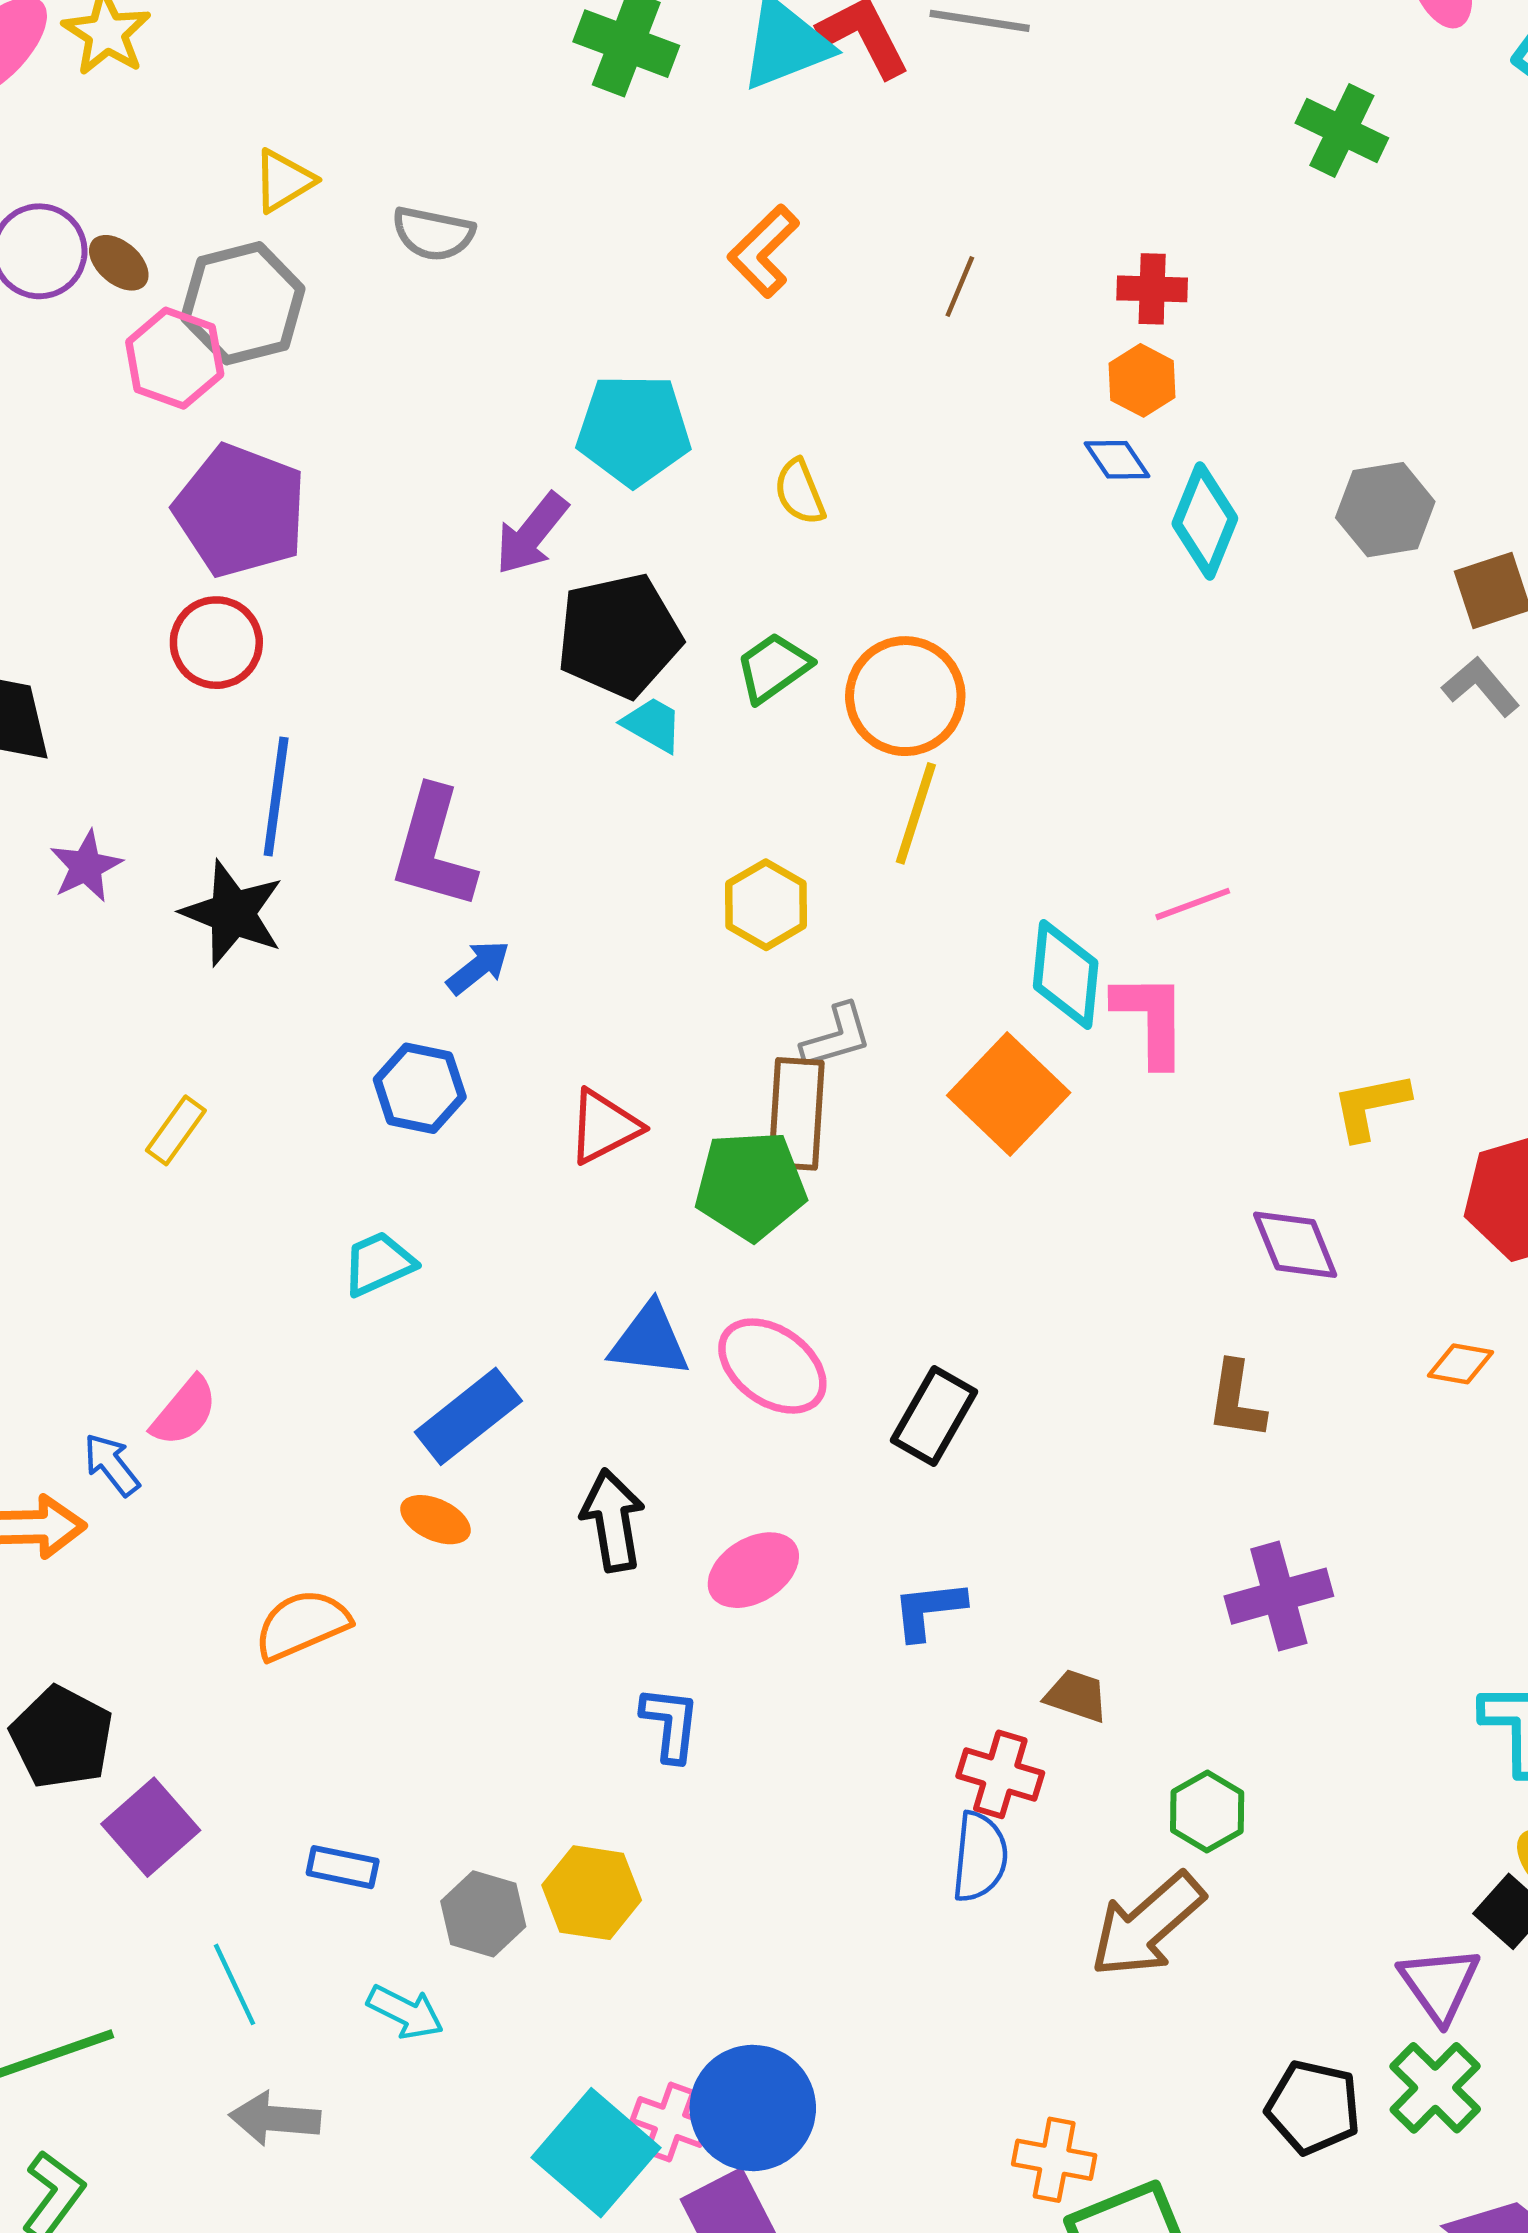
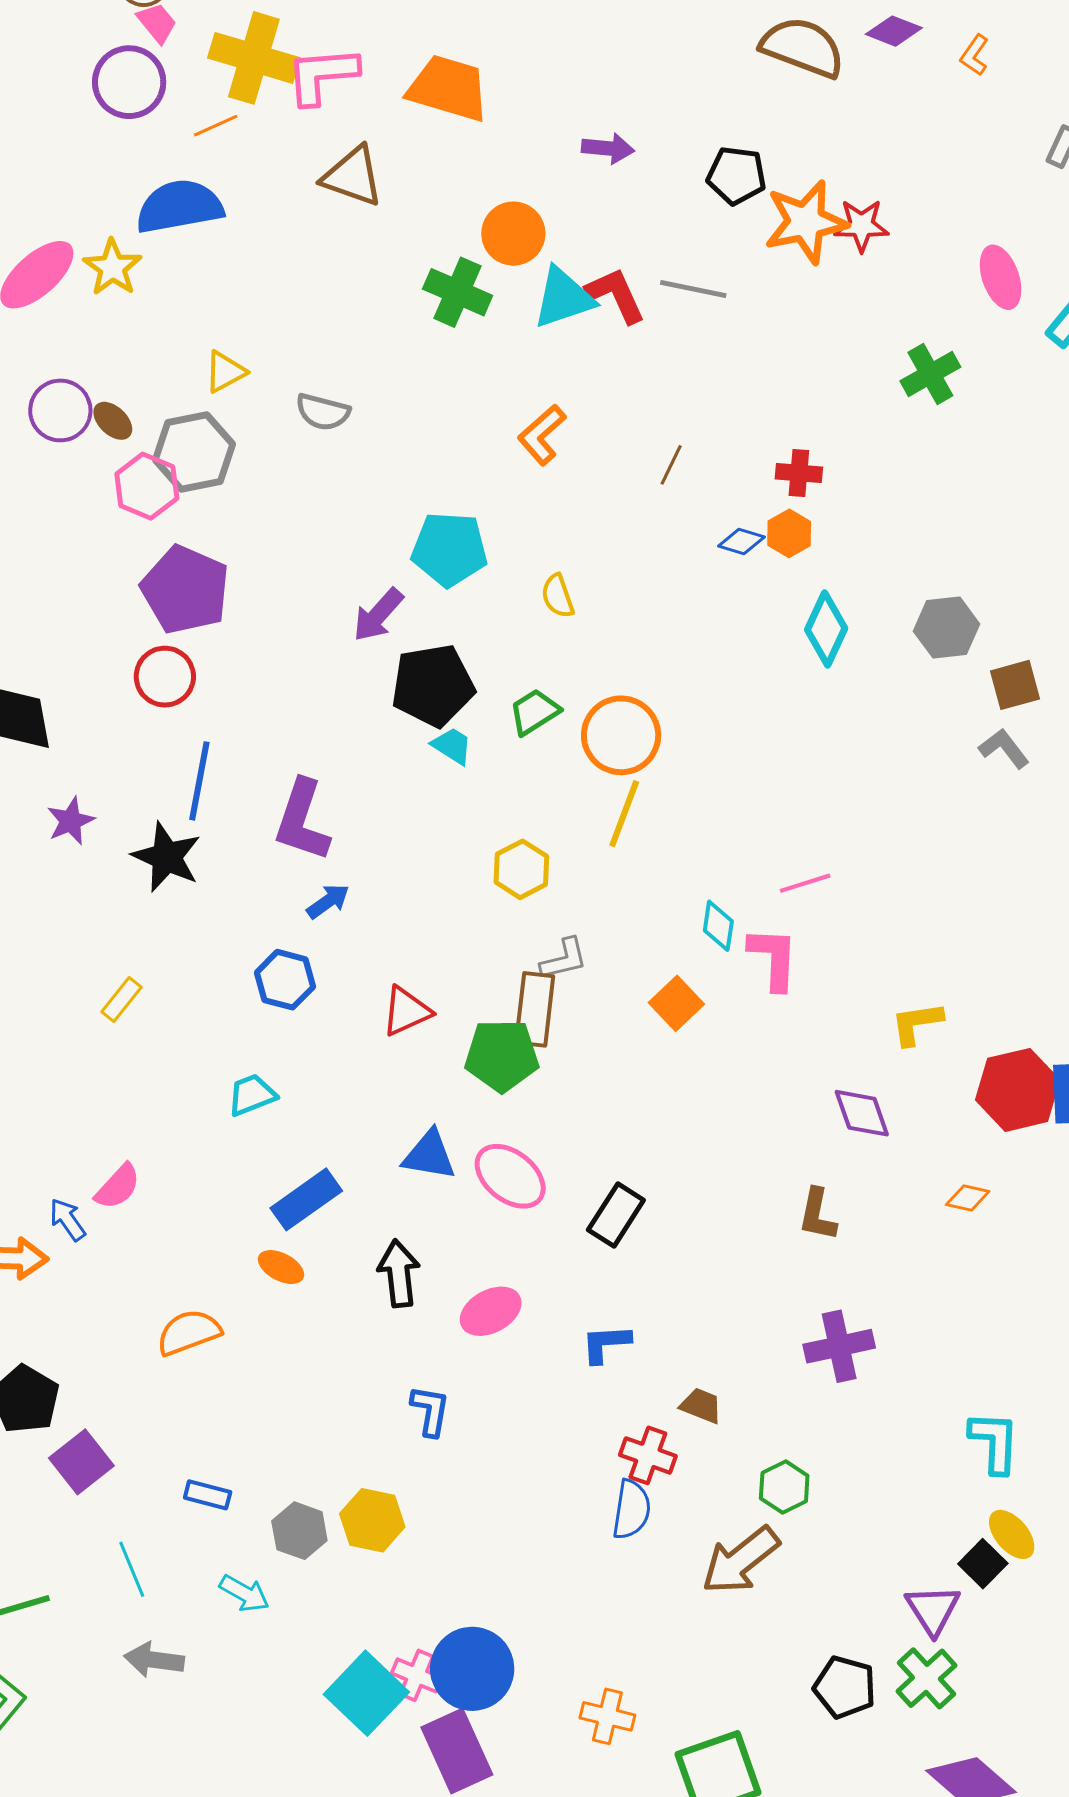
green cross: (1342, 130) -> (930, 374), turned 32
blue diamond: (1117, 460) -> (741, 542), moved, turned -42
cyan diamond: (1066, 974) -> (718, 926), size x0.7
orange square: (1009, 1094) -> (676, 1003), size x0.7
orange cross: (1054, 2160) -> (607, 1716), moved

